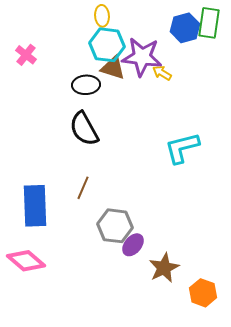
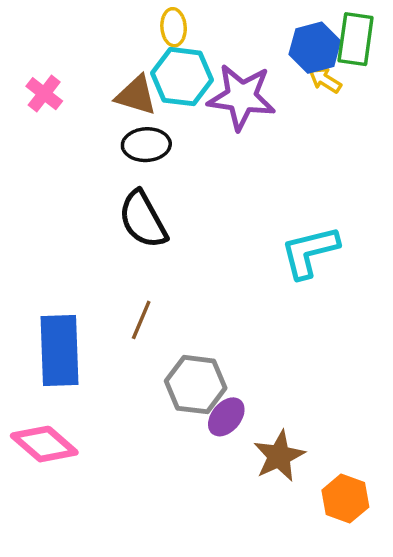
brown triangle: (113, 68) -> (136, 95), moved
yellow arrow: (162, 73) -> (325, 80), moved

